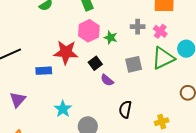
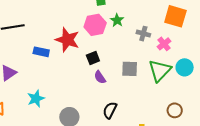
green star: (111, 38) -> (117, 20), moved
green triangle: (163, 58) -> (160, 71), turned -35
cyan star: (63, 109) -> (36, 99), moved

